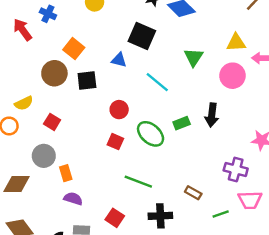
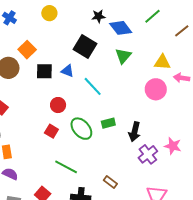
green triangle: (193, 57) -> (123, 56), moved
blue triangle: (119, 60) -> (67, 71), moved
black square: (87, 80) -> (44, 71), moved
black arrow: (212, 115) -> (134, 132), moved
purple cross: (236, 169) -> (148, 154), moved, turned 30

